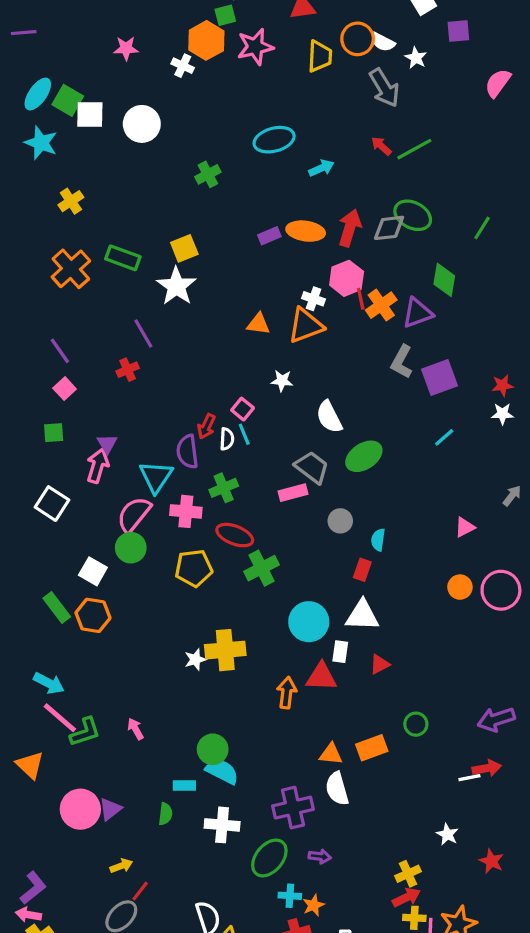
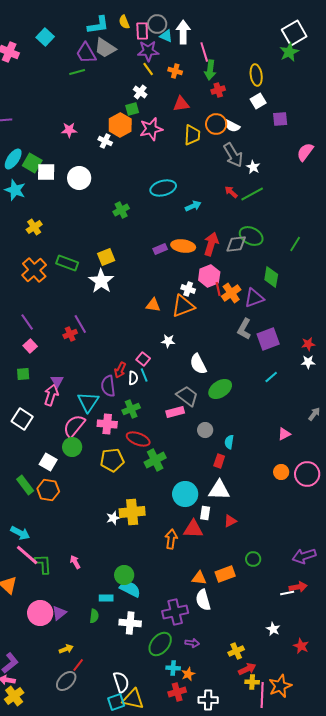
white star: (416, 58) -> (253, 167), moved
purple line: (143, 333) -> (80, 324), moved
green L-shape: (85, 732) -> (43, 564), turned -75
yellow cross: (408, 874) -> (236, 651), moved

